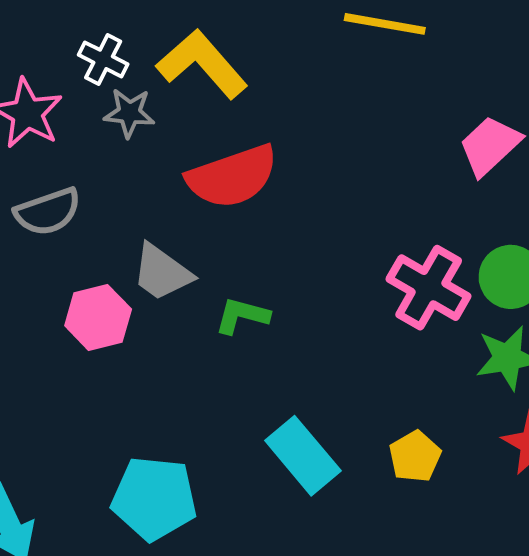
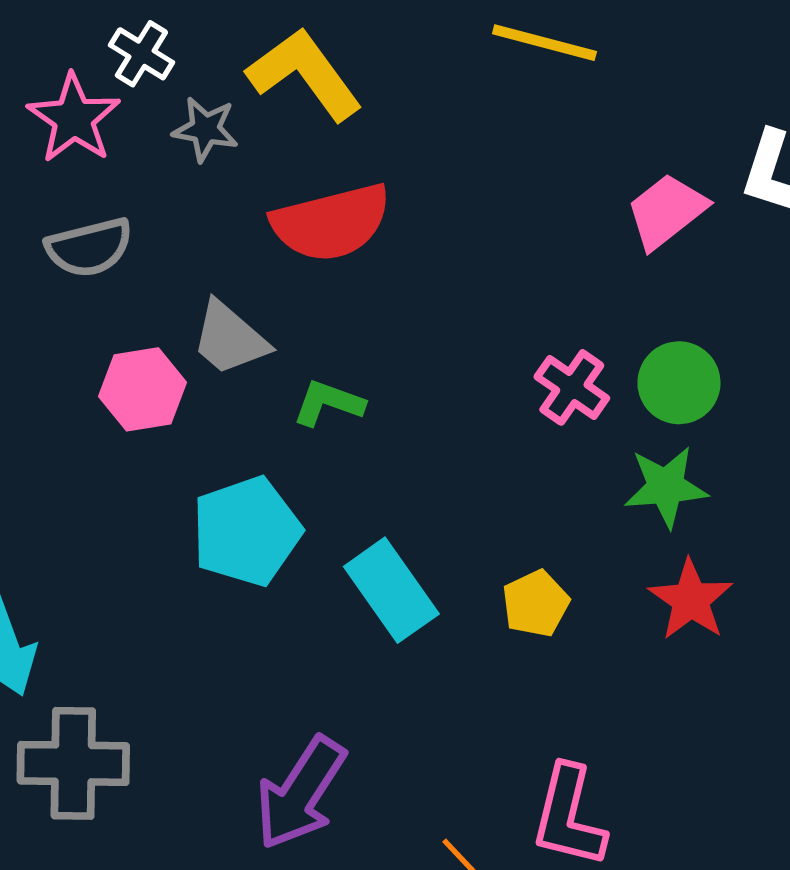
white cross: (103, 59) -> (141, 54), moved
pink cross: (429, 288) -> (572, 387), size x0.7
cyan pentagon: (154, 498) -> (246, 531), moved, turned -30

